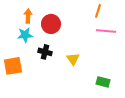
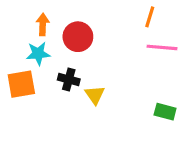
yellow triangle: (73, 59) -> (95, 95), moved
orange square: (13, 66) -> (21, 84), moved
green rectangle: (103, 82) -> (165, 112), moved

